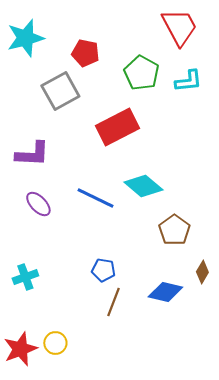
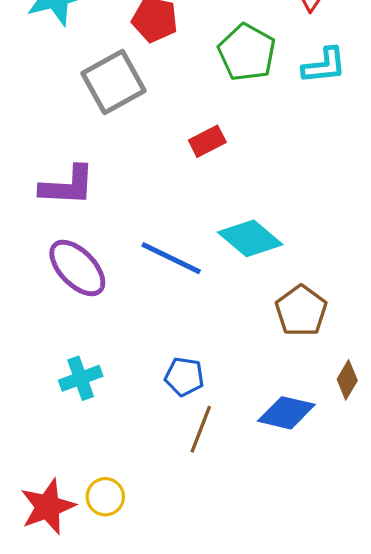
red rectangle: (117, 127) -> (207, 141), size x0.5
purple ellipse: (38, 204) -> (77, 268), size x1.4
cyan cross: (25, 277) -> (81, 378), moved

